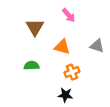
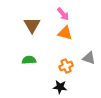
gray triangle: (97, 46) -> (89, 58), moved
orange triangle: (62, 47) -> (65, 33), moved

